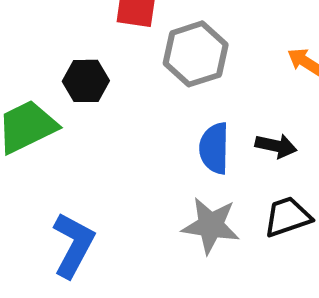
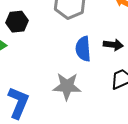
gray star: (211, 226) -> (67, 86), moved

